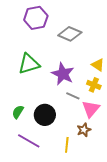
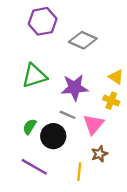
purple star: (63, 74) -> (75, 88), turned -30
gray line: (73, 96) -> (67, 115), moved
pink triangle: (91, 109) -> (93, 124), moved
green semicircle: (18, 112) -> (30, 127), moved

